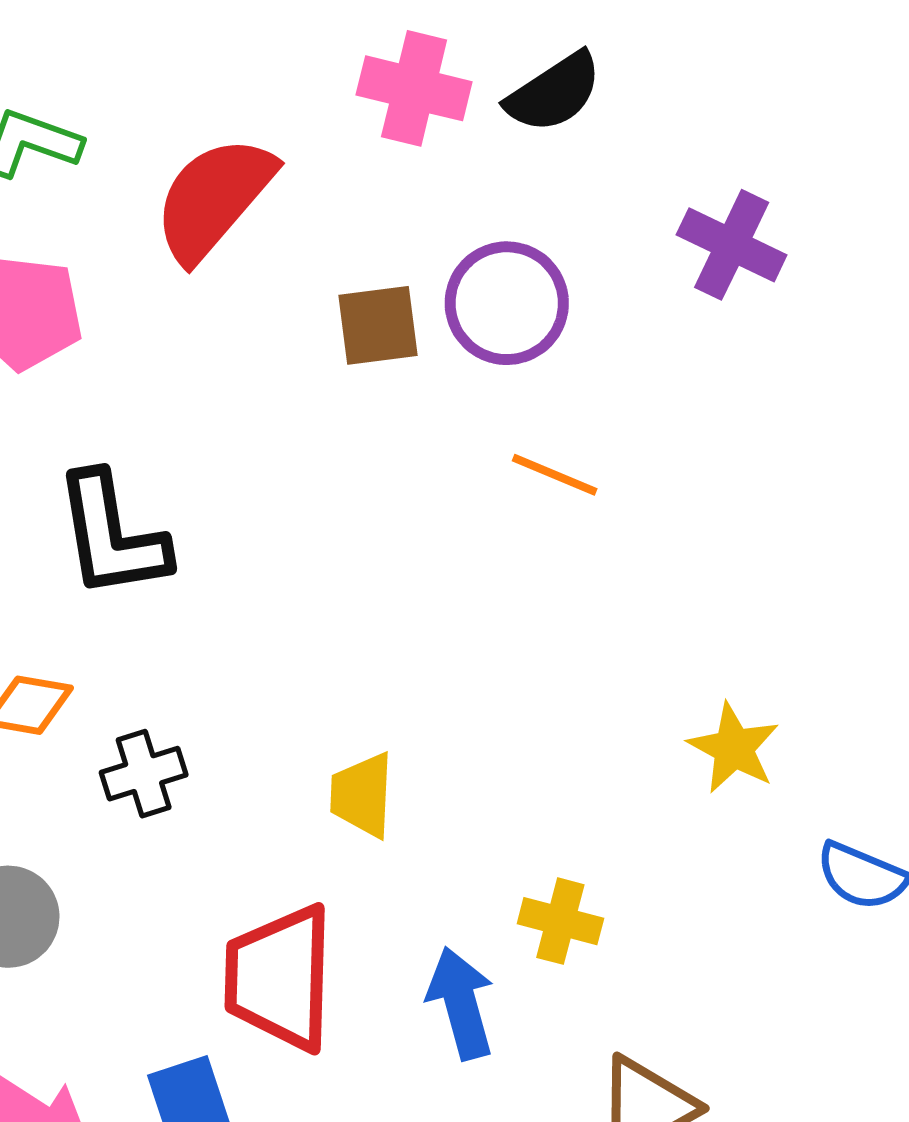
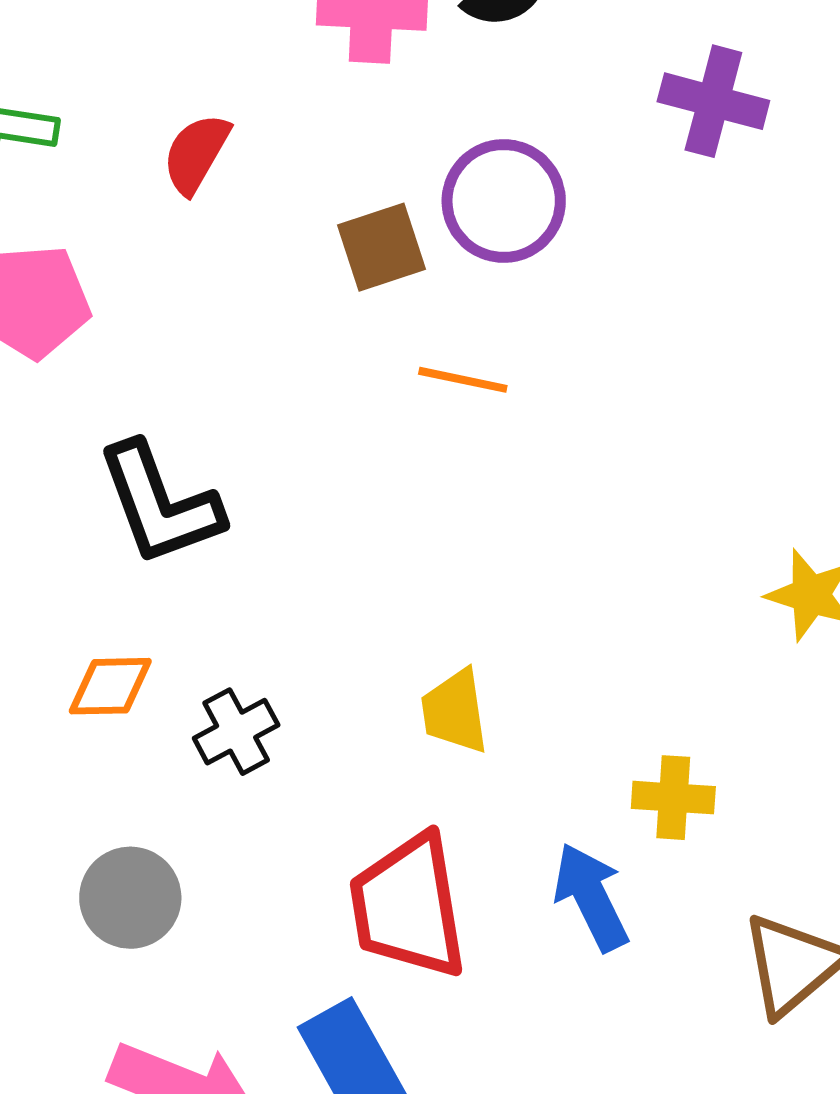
red semicircle: (214, 198) -> (196, 154), size x0.6
orange line: (555, 475) -> (463, 380), moved

